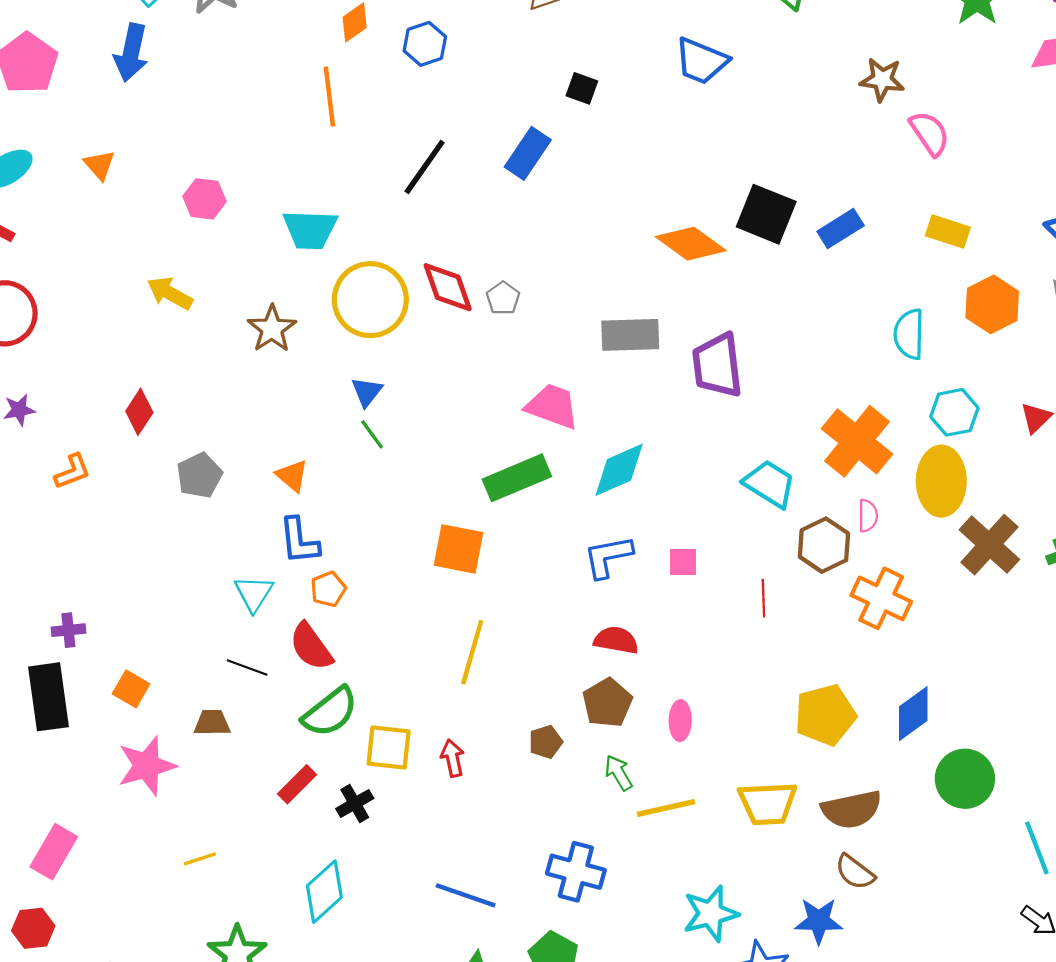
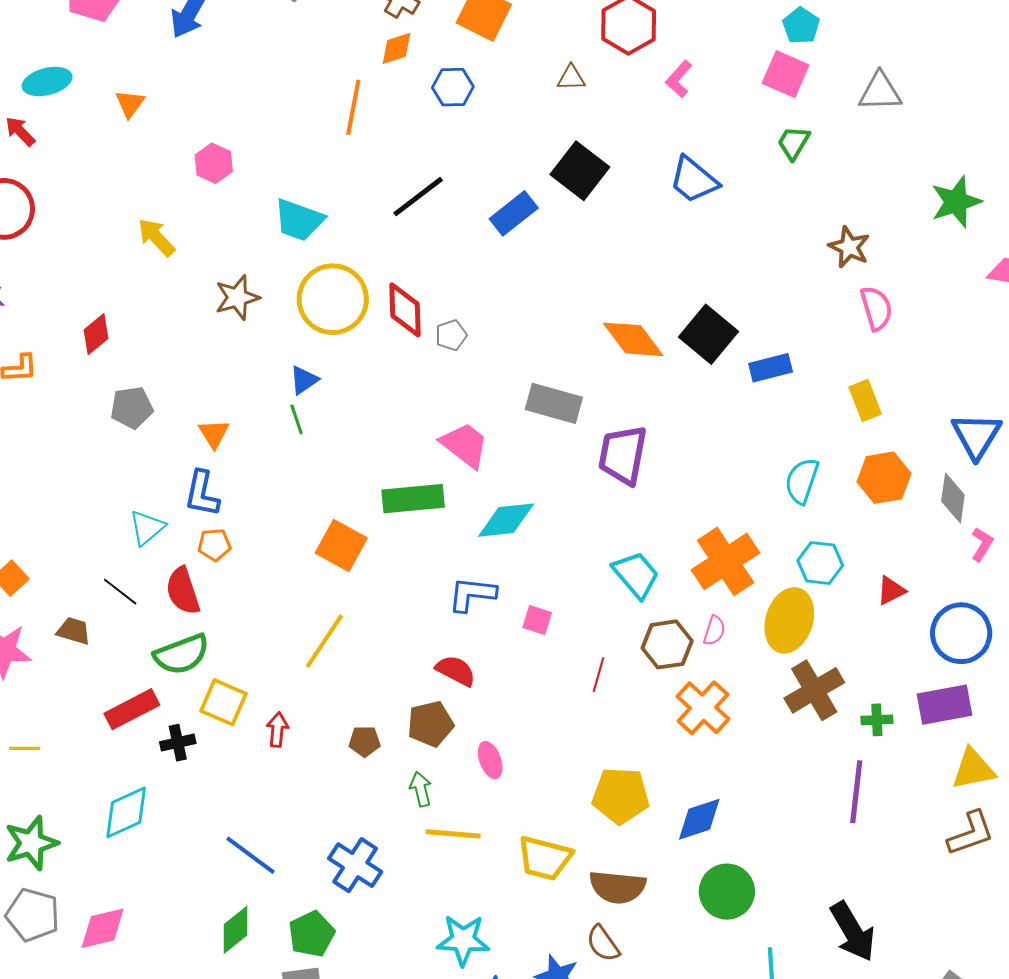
black square: (582, 88) -> (580, 171), size x1.8
yellow rectangle: (948, 232) -> (865, 400), turned 33
pink ellipse: (680, 721) -> (490, 760), turned -39
red rectangle: (297, 784) -> (132, 709), size x1.4

